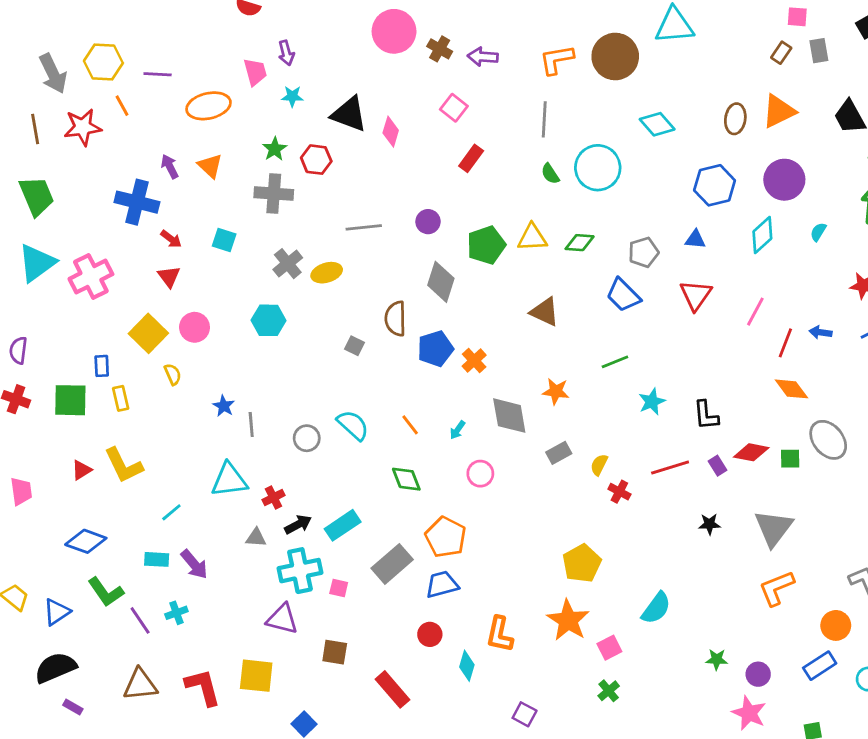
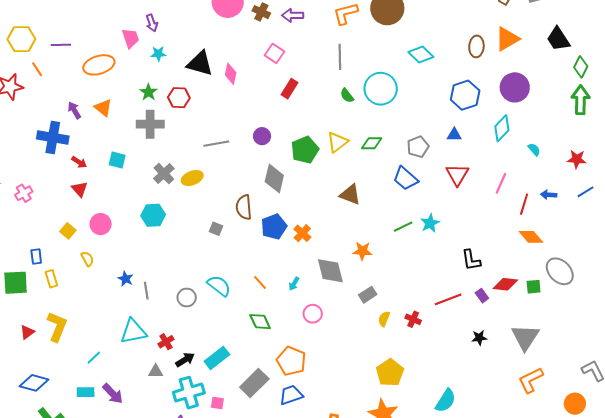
cyan semicircle: (818, 232) -> (534, 149), moved, turned 112
yellow triangle: (532, 238) -> (337, 142), turned -30
pink cross: (91, 277) -> (24, 193), size x0.6
yellow square: (148, 333) -> (68, 231), size x0.6
cyan star: (652, 402) -> (430, 223), moved
yellow L-shape: (124, 465) -> (57, 327), turned -128
yellow semicircle: (599, 465) -> (384, 319), moved

